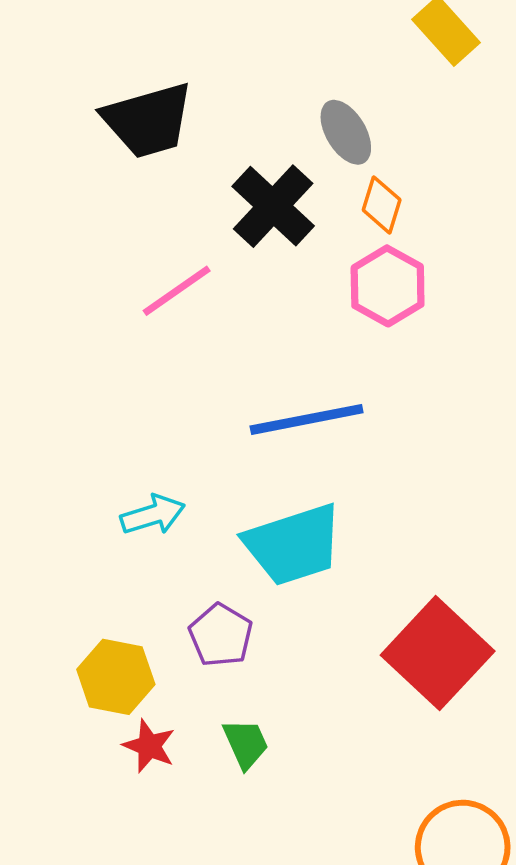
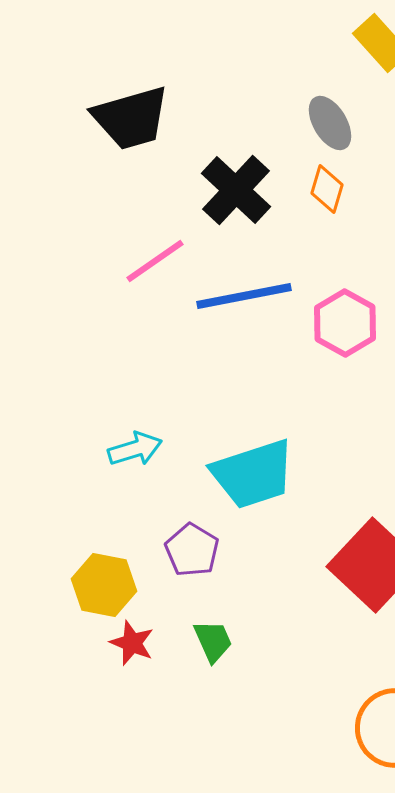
gray ellipse: (346, 132) -> (330, 123), moved
pink hexagon: (388, 286) -> (345, 323), moved
blue line: (307, 419) -> (244, 296), moved

